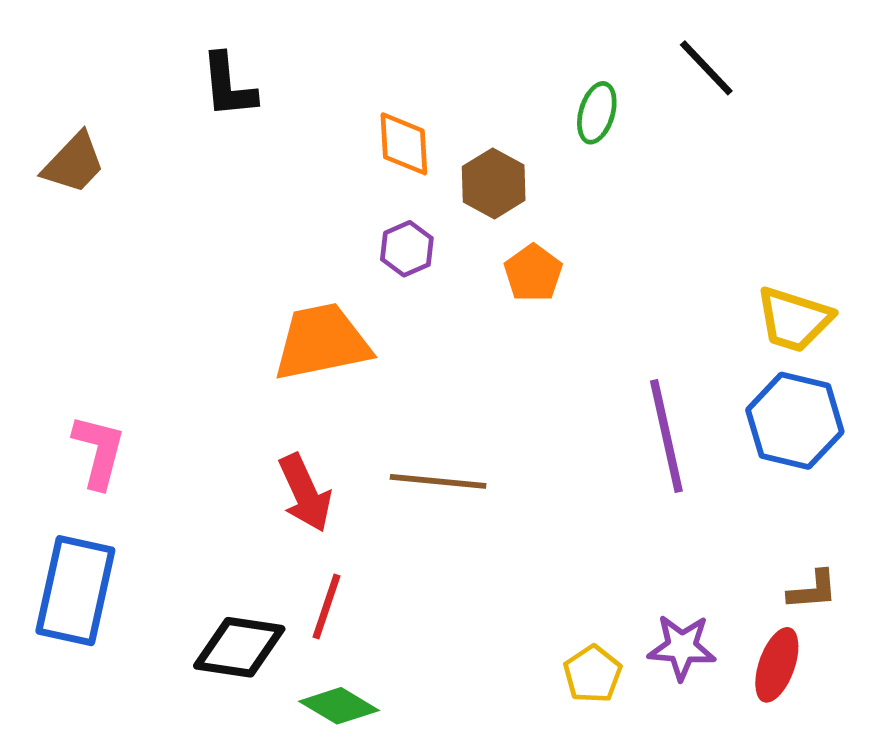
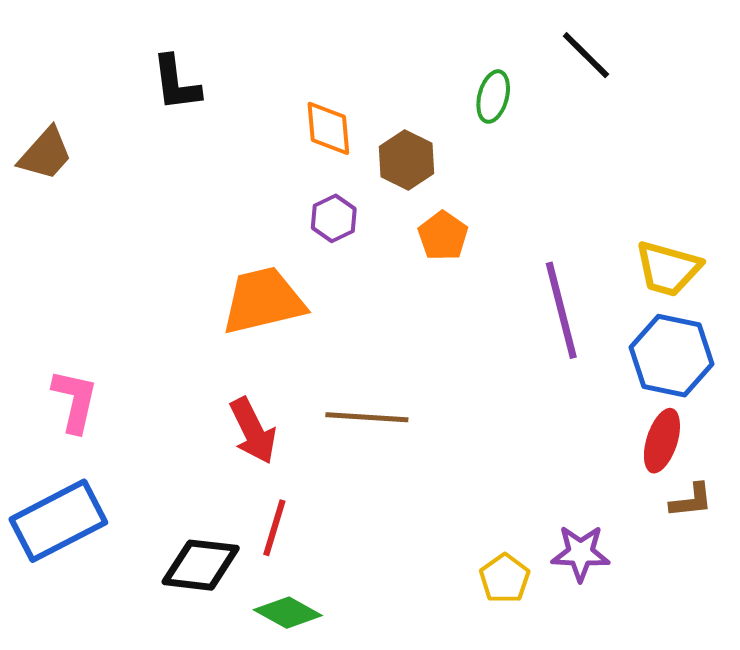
purple line: (666, 436) -> (561, 310), moved
blue rectangle: (75, 591) -> (58, 521), turned 52
red ellipse: (777, 665) -> (662, 441), moved

